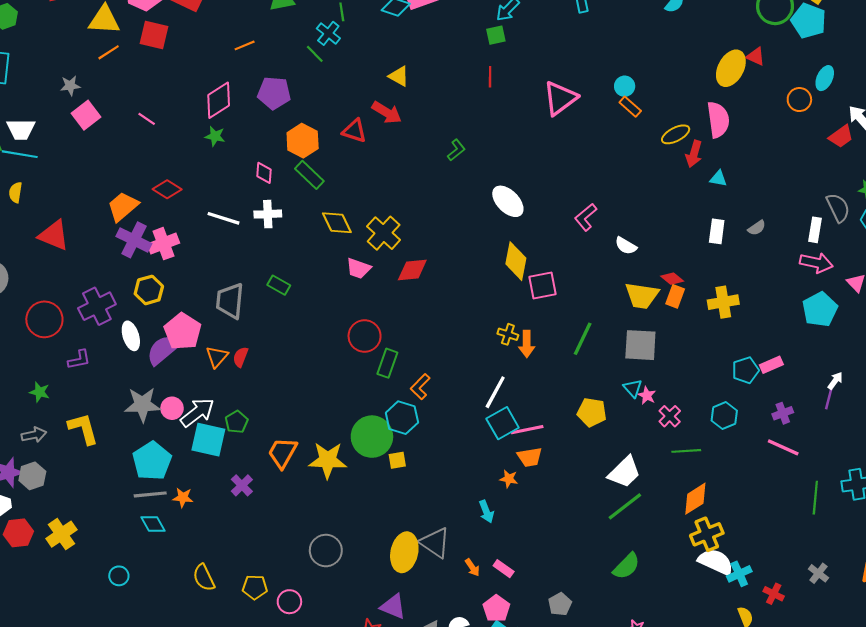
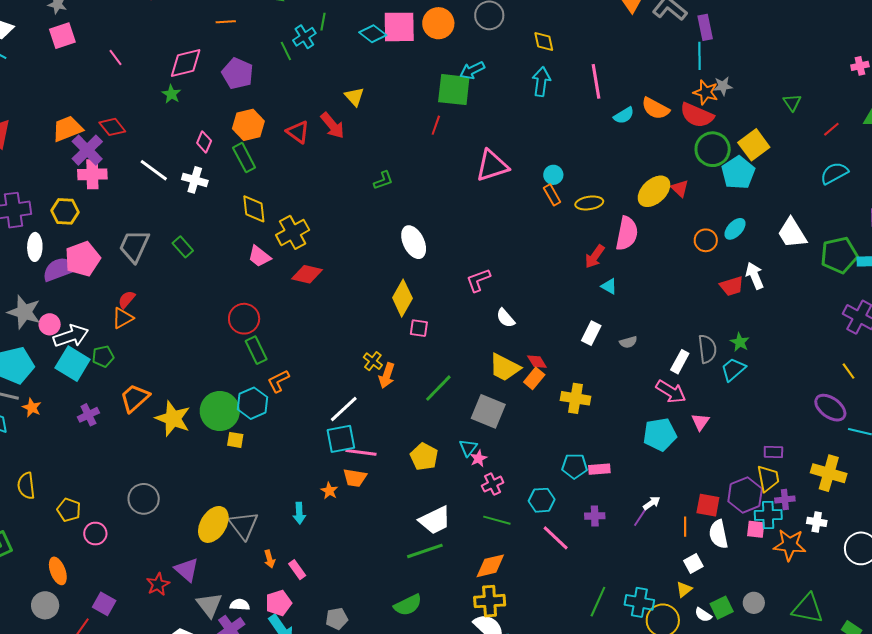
green square: (496, 35) -> (454, 90), size x1.8
yellow ellipse: (676, 134) -> (589, 203), moved
purple cross: (134, 240) -> (87, 150), moved
pink square: (543, 286) -> (419, 328), size x0.7
orange triangle: (217, 357) -> (123, 318), moved
green rectangle: (387, 363) -> (256, 350), turned -64
pink line: (783, 447) -> (556, 538), moved

